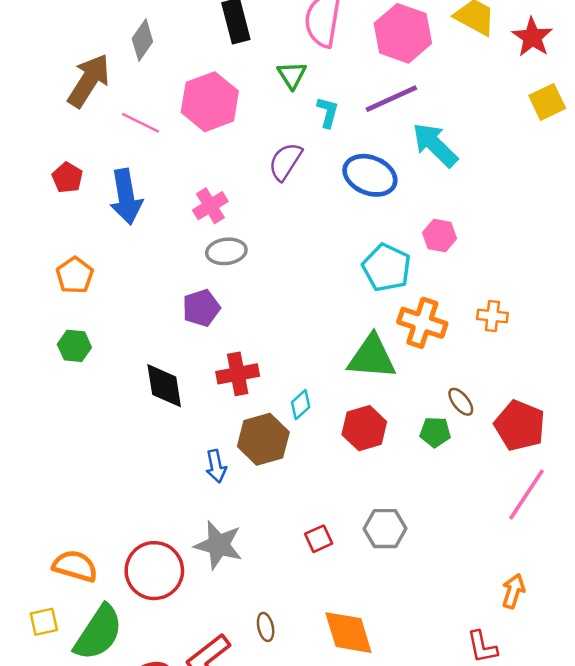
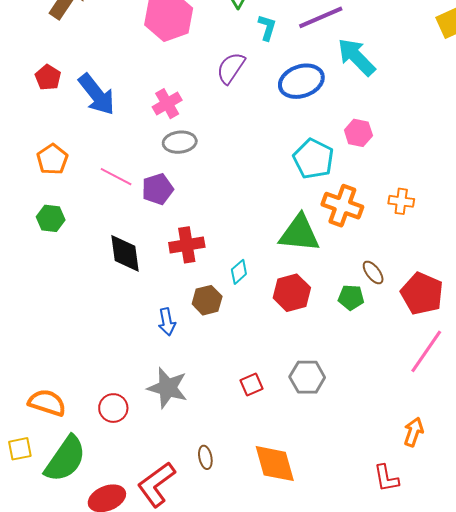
pink line: (141, 123) -> (116, 177), moved
blue ellipse: (370, 175) -> (301, 81), turned -42
blue arrow: (126, 197) -> (97, 94), turned -30
brown hexagon: (263, 439) -> (207, 300), size x0.7
red circle: (154, 571) -> (113, 408), size x0.6

